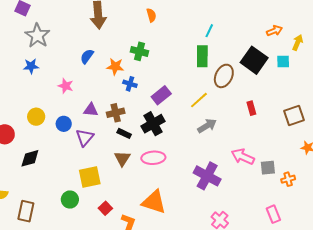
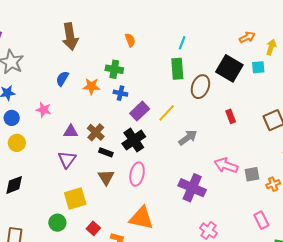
orange semicircle: (151, 15) -> (130, 40), moved
blue cross: (130, 84) -> (120, 93), moved
yellow line: (199, 100) -> (167, 113), moved
brown cross: (116, 113) -> (96, 132), turned -30
blue circle: (64, 124) -> (12, 118), moved
pink ellipse: (153, 158) -> (137, 174), turned -70

